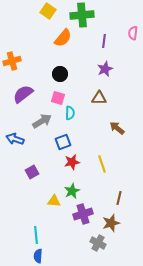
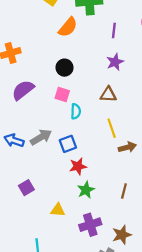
gray arrow: (42, 121) -> (41, 137), moved
brown arrow: (117, 128) -> (127, 147), moved, turned 126
yellow line: (102, 164) -> (112, 128), moved
purple square: (32, 172) -> (26, 188), moved
green star: (72, 191) -> (86, 190), moved
brown line: (119, 198) -> (124, 191), moved

